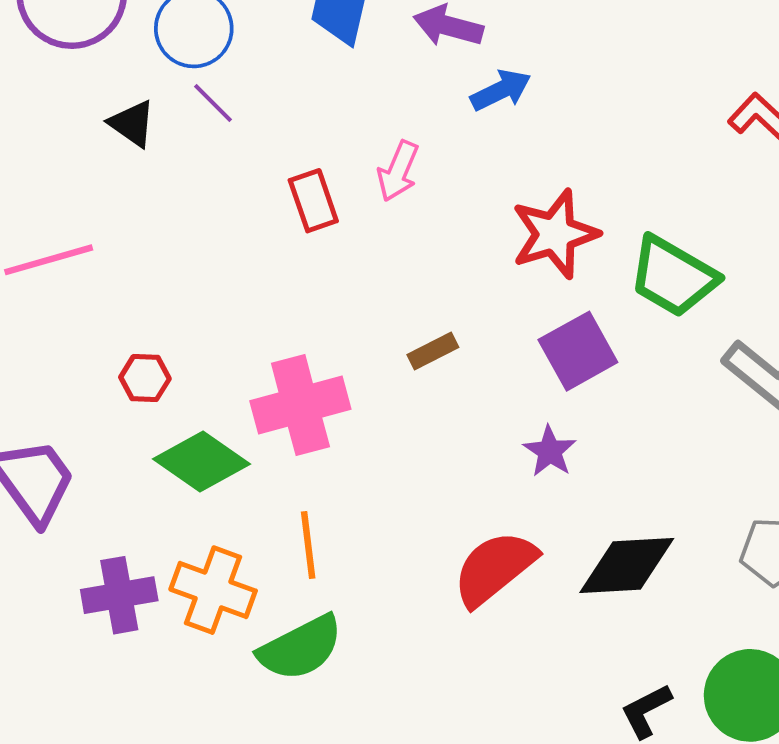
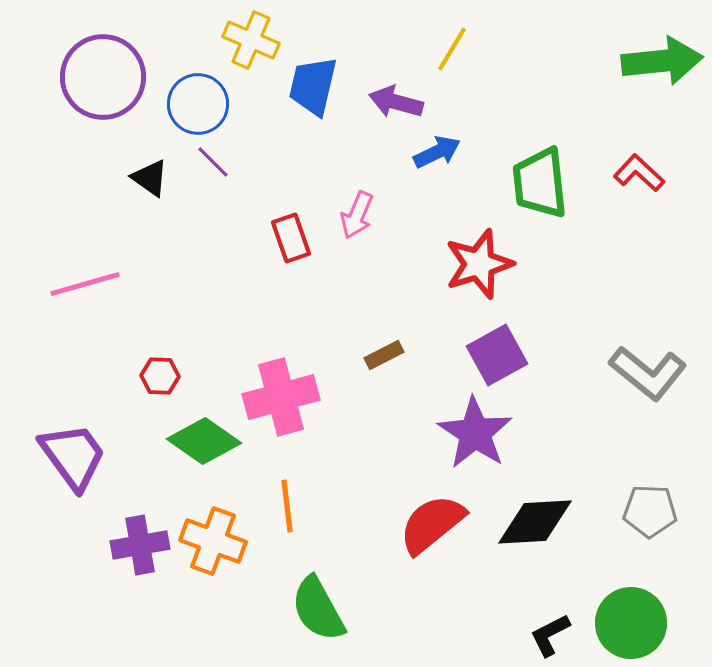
green trapezoid: (673, 276) -> (540, 183), moved, turned 54
purple star: (550, 451) -> (475, 433), size x1.8
green semicircle: (300, 648) -> (318, 609), moved, turned 88

